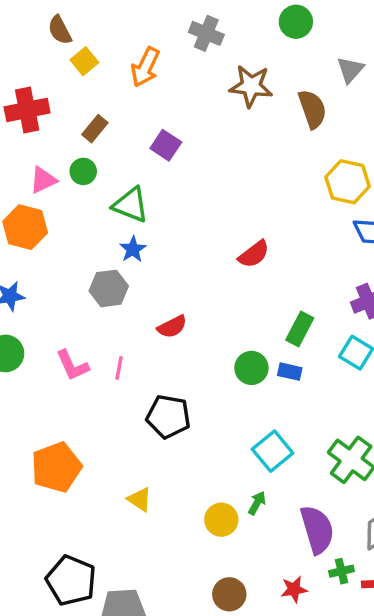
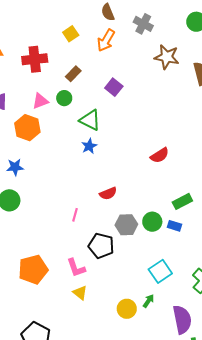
brown semicircle: (60, 30) -> (108, 12), moved
gray hexagon: (109, 288) -> (126, 225), moved
green rectangle: (300, 329) -> (182, 201), turned 30
pink L-shape: (72, 365) -> (76, 268), moved

